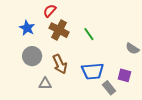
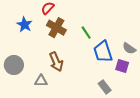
gray circle: (32, 56) -> (14, 65), moved
blue trapezoid: (93, 71) -> (103, 52), moved, turned 75
purple square: (124, 75) -> (122, 66), moved

